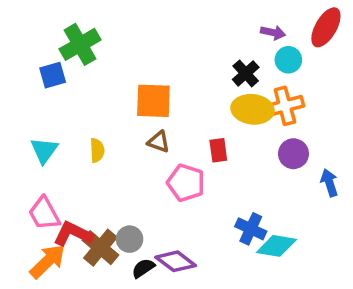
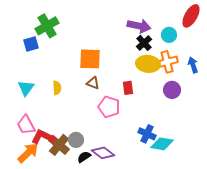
purple arrow: (273, 32) -> (139, 26), moved, size x1.6
blue arrow: (329, 183) -> (193, 65), moved

